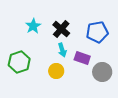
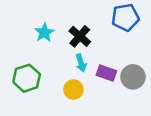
blue pentagon: (97, 32) -> (125, 17), moved
gray circle: (102, 72) -> (133, 77), moved

